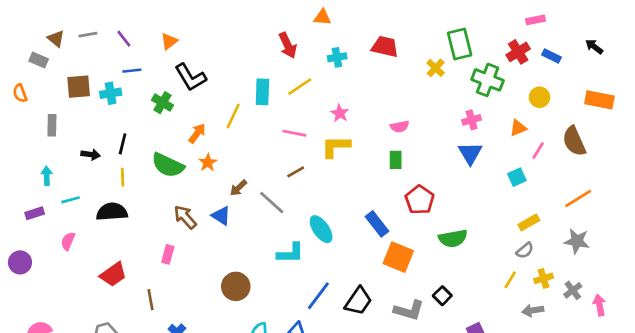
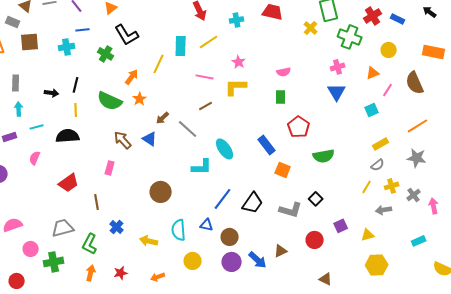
brown square: (79, 87) -> (30, 42), moved
gray rectangle: (52, 125) -> (16, 83), moved
orange square: (398, 257) -> (283, 170), size x0.7

